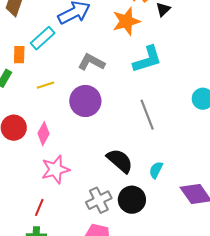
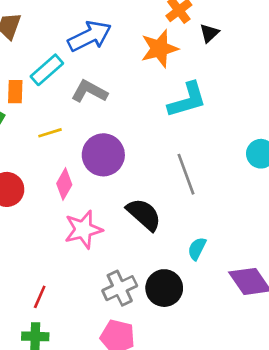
gray L-shape: (91, 62) -> (89, 91), moved
pink diamond: (44, 134) -> (64, 184), moved
black semicircle: (120, 161) -> (144, 214), moved
pink star: (55, 170) -> (83, 230), moved

